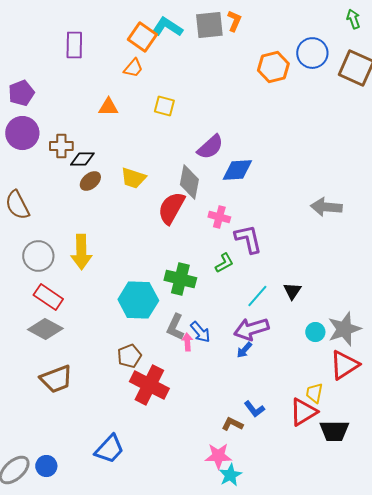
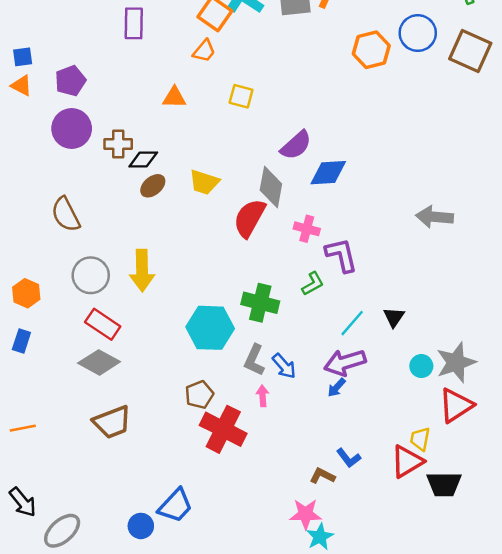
pink arrow: (187, 342) -> (263, 396), moved
blue circle: (46, 466) -> (141, 526), moved

